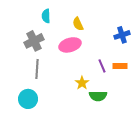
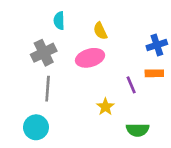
orange rectangle: (120, 66) -> (154, 73), moved
green semicircle: (98, 96) -> (138, 130), moved

